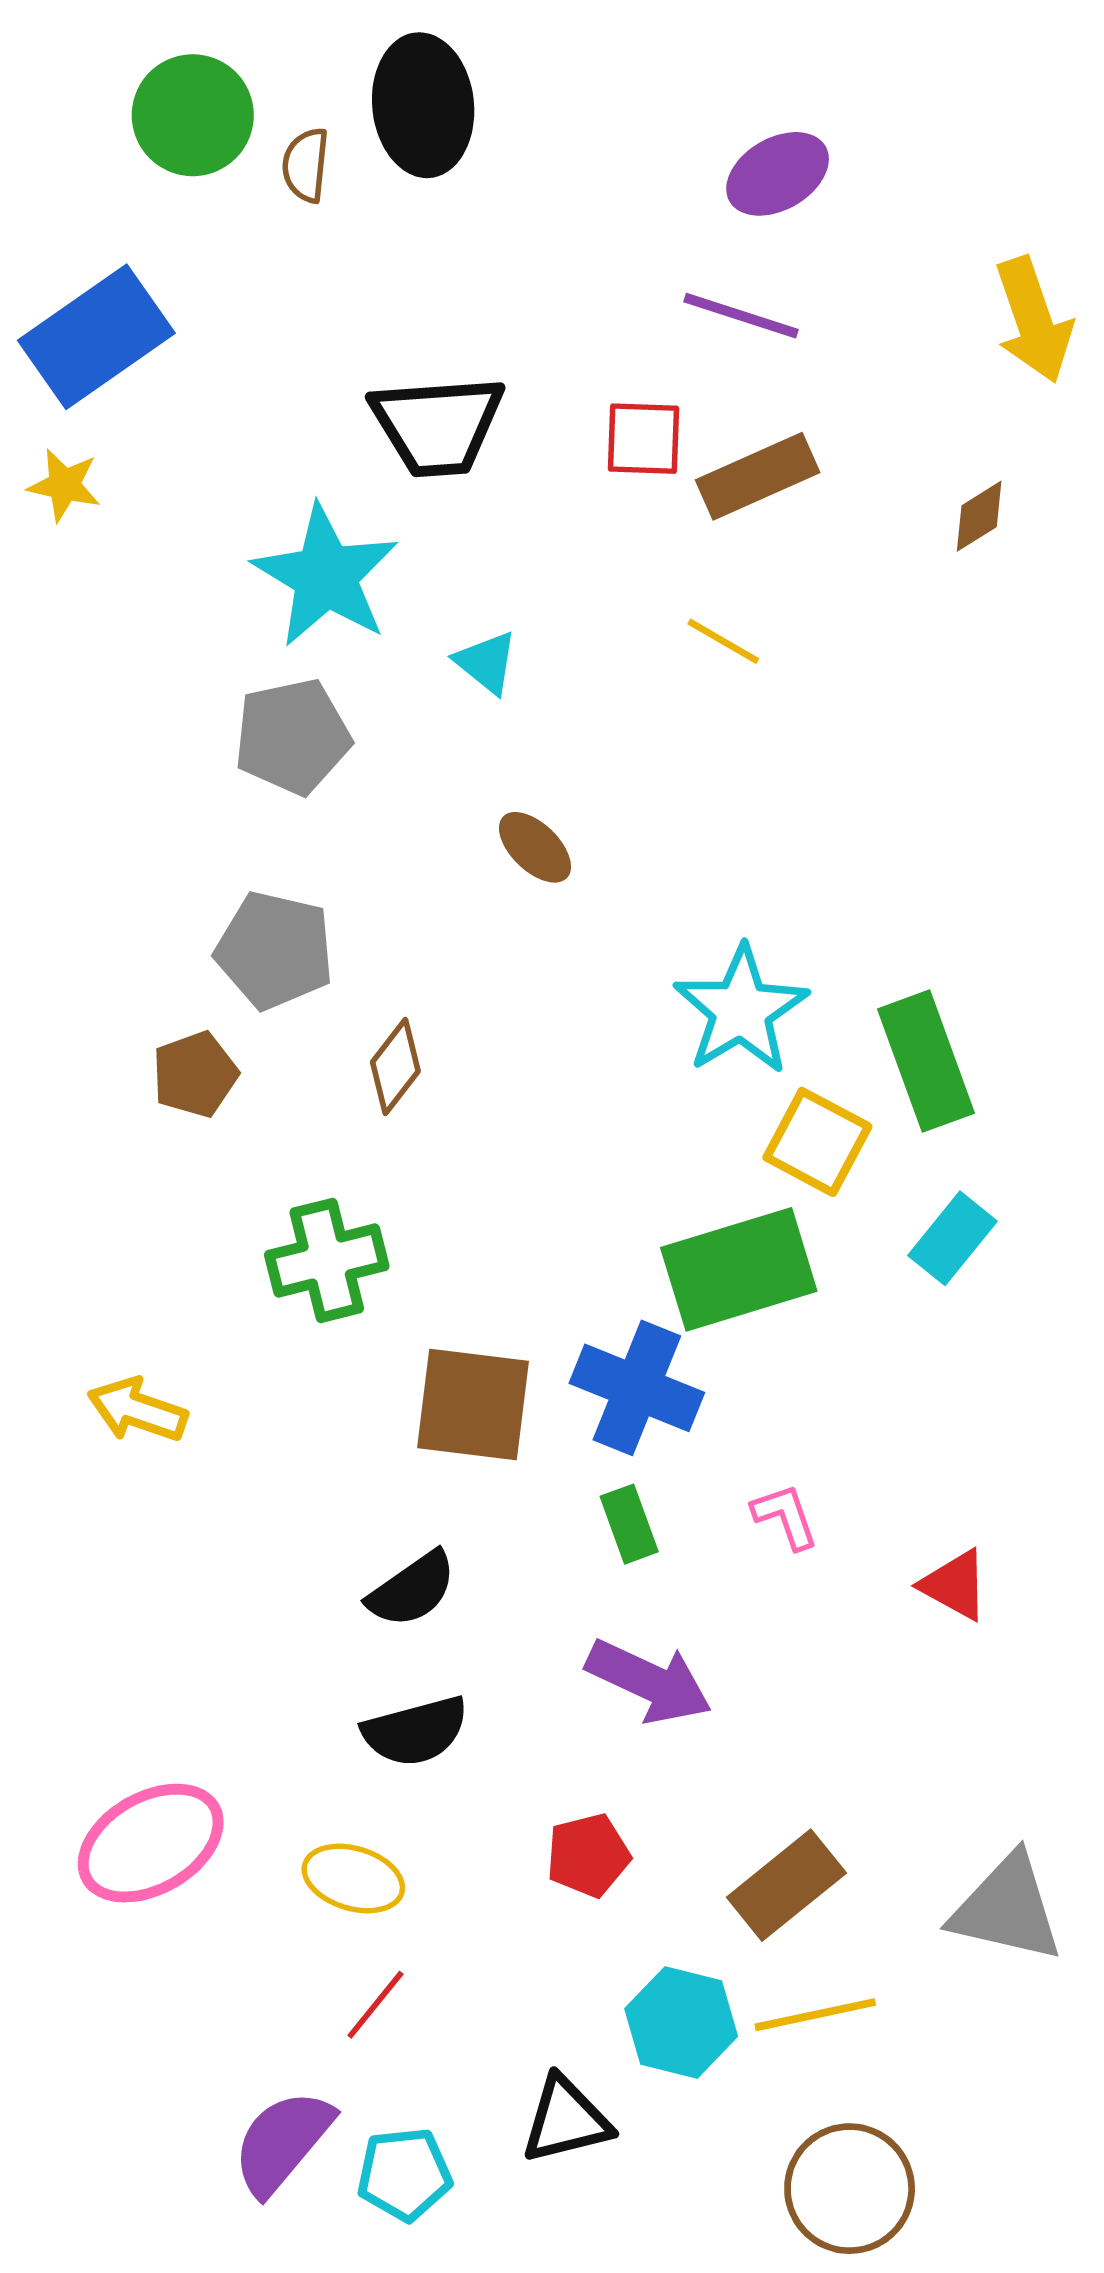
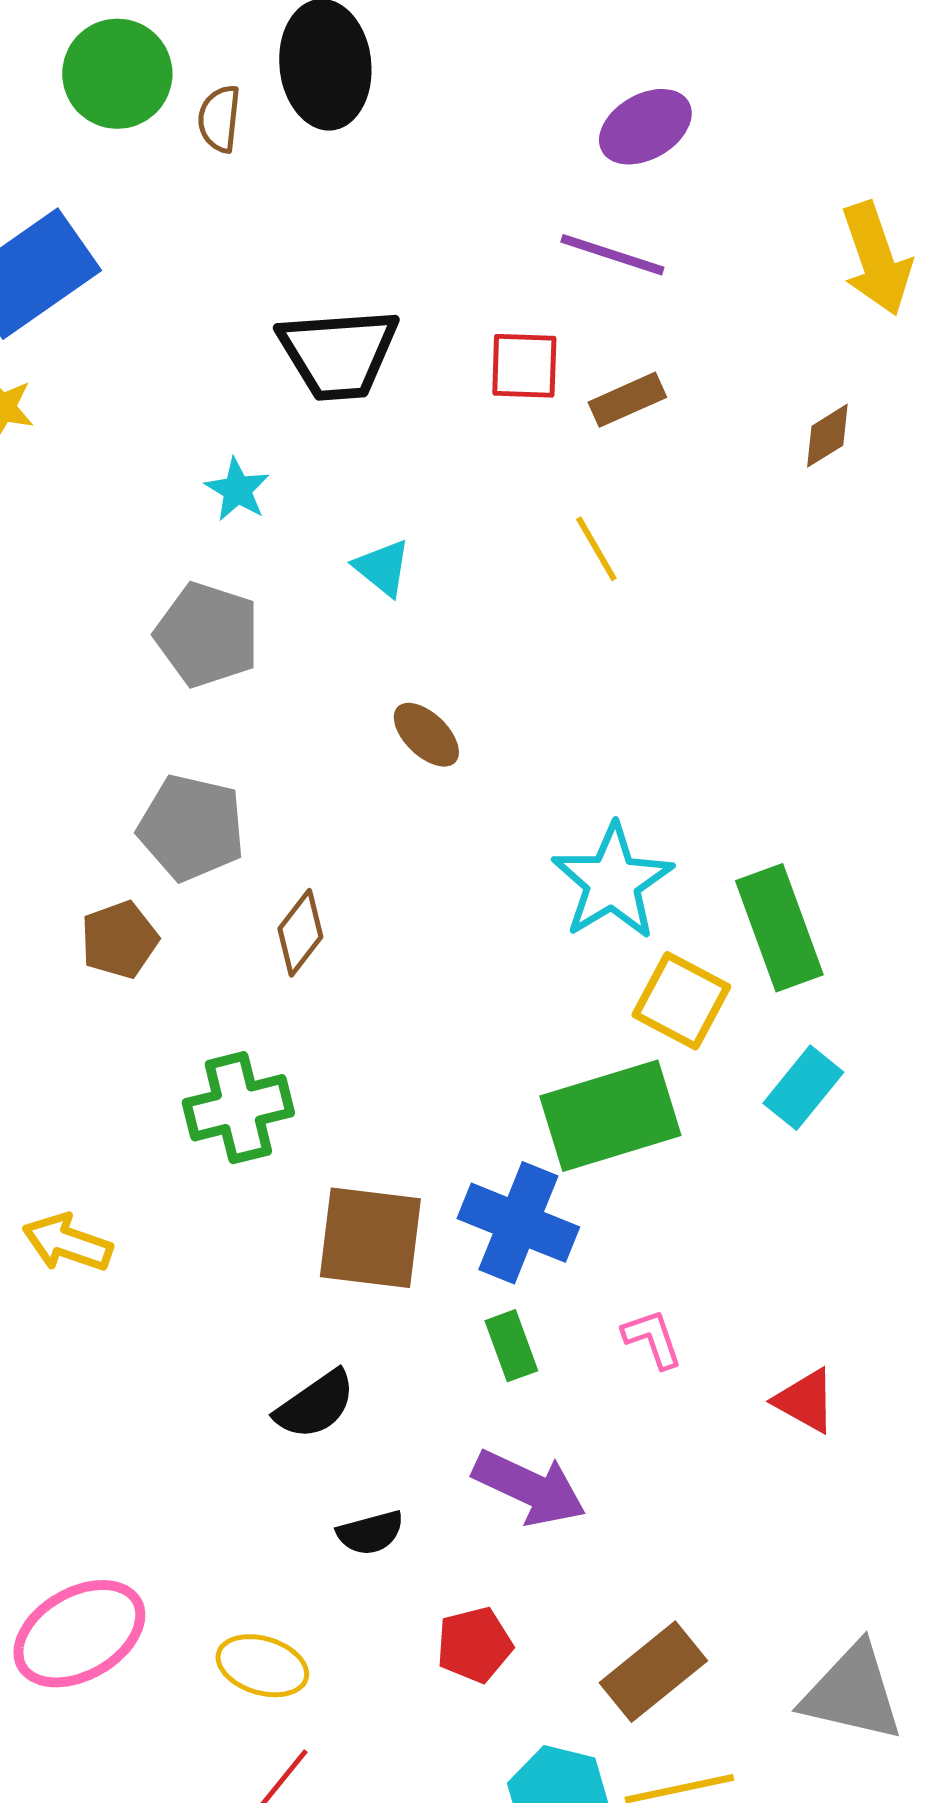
brown rectangle: (758, 476) -> (627, 400), size x0.7
cyan star: (326, 576) -> (237, 490), size x0.5
yellow line: (723, 641) -> (596, 549), turned 30
gray pentagon: (292, 737) -> (207, 635), turned 30
black semicircle: (415, 1731) -> (370, 1533), moved, size x0.7

